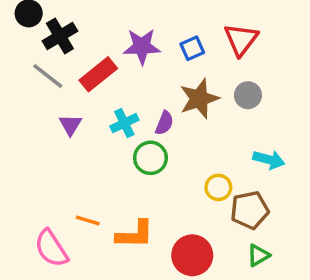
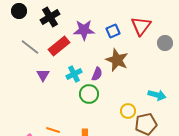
black cross: (60, 36) -> (50, 17), moved
gray circle: (248, 95) -> (165, 43), moved
brown star: (199, 99) -> (117, 60), turned -30

